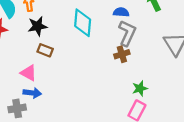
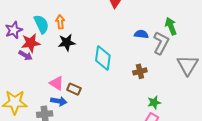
cyan diamond: (83, 23) -> (103, 58), moved
gray L-shape: (127, 33) -> (161, 43), moved
brown rectangle: (45, 50) -> (74, 89), moved

